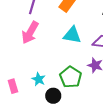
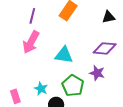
cyan triangle: (72, 35) -> (64, 55), moved

